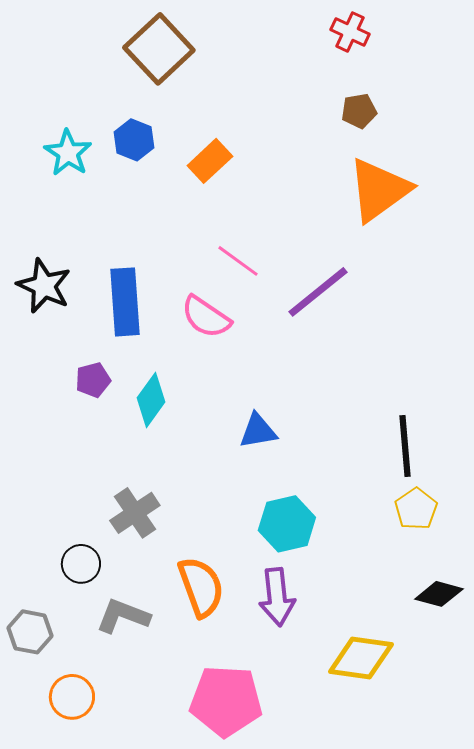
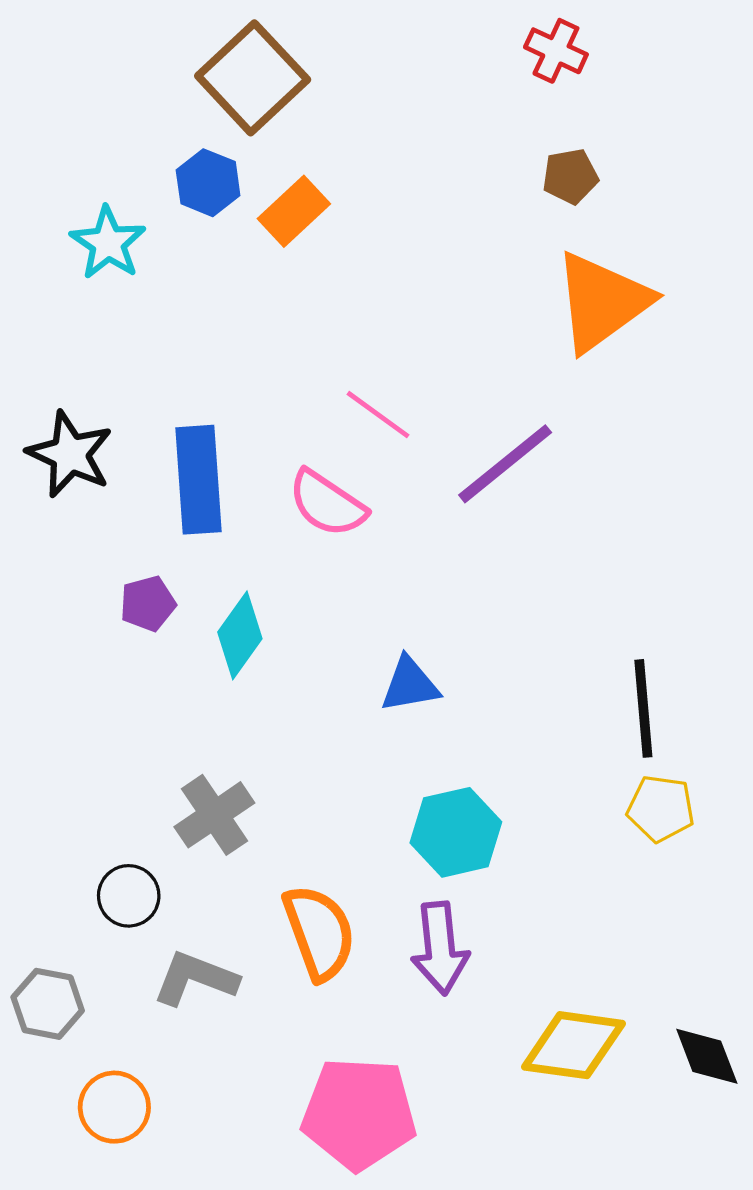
blue hexagon: (134, 140) -> (208, 183), moved
orange rectangle: (210, 161) -> (294, 211), moved
yellow pentagon: (416, 509) -> (661, 808), turned -30
black diamond: (439, 594) -> (707, 1056), moved, turned 54

